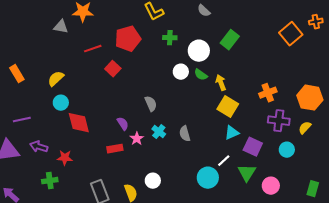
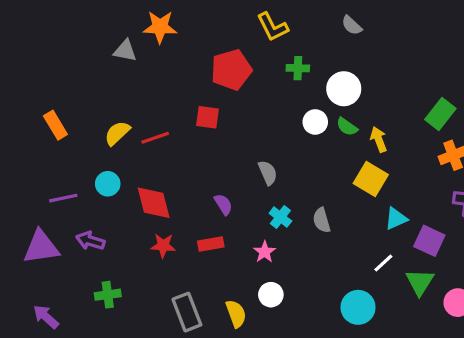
green rectangle: (230, 40) -> (440, 114), moved
red line: (93, 49) -> (155, 138), moved
red square: (113, 69) -> (208, 117), turned -35
cyan circle: (61, 103) -> (108, 184), moved
yellow square: (228, 107) -> (371, 179), moved
pink star: (137, 139) -> (265, 252), moved
red star: (65, 158) -> (163, 246), moved
cyan circle: (208, 178) -> (358, 307), moved

